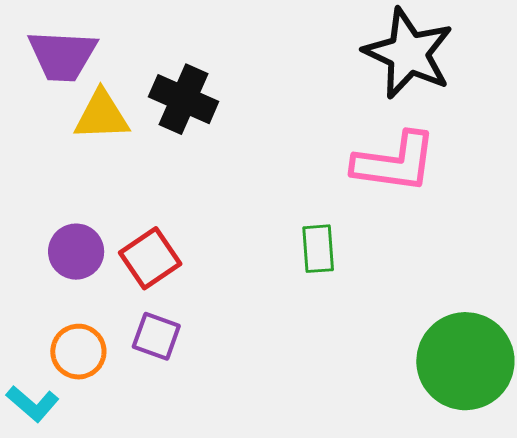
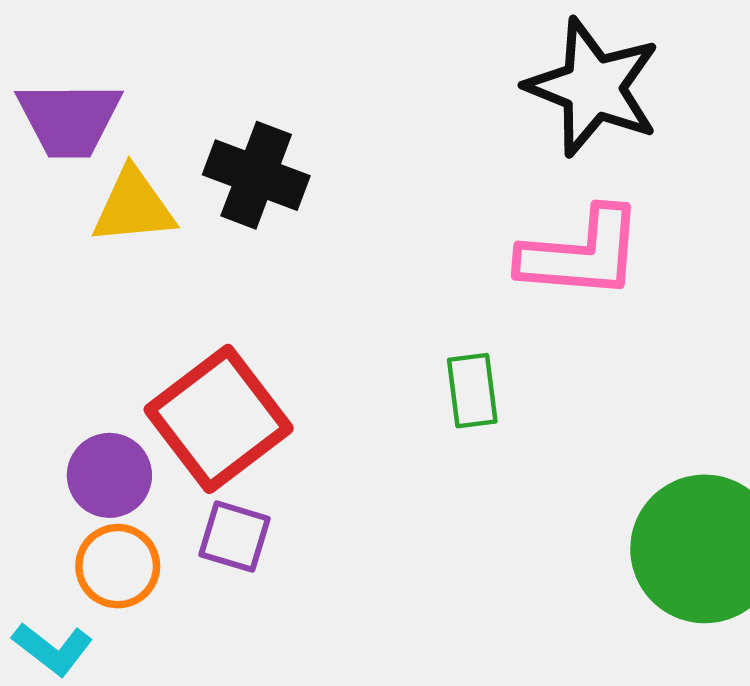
purple circle: (76, 252) -> (109, 475), moved
red square: (150, 258) -> (219, 419), size x1.5

